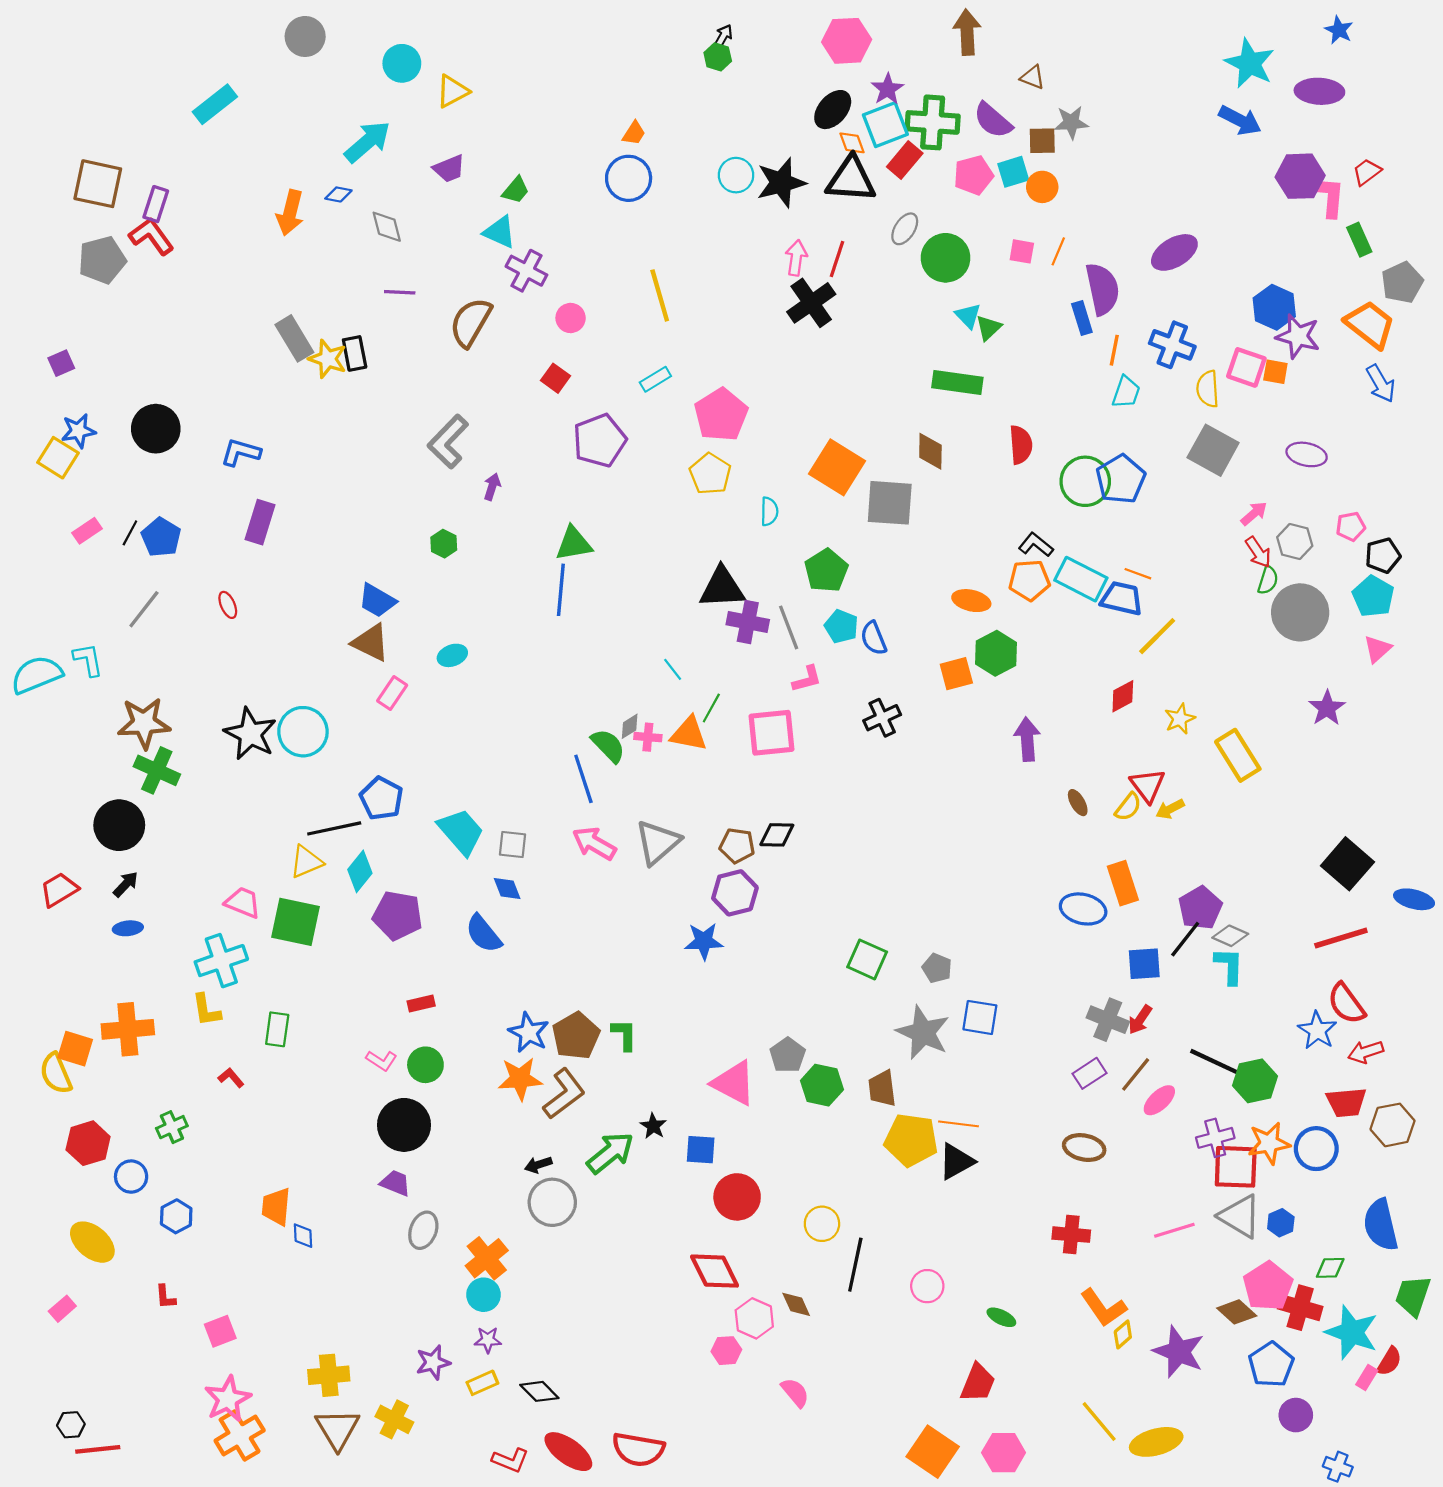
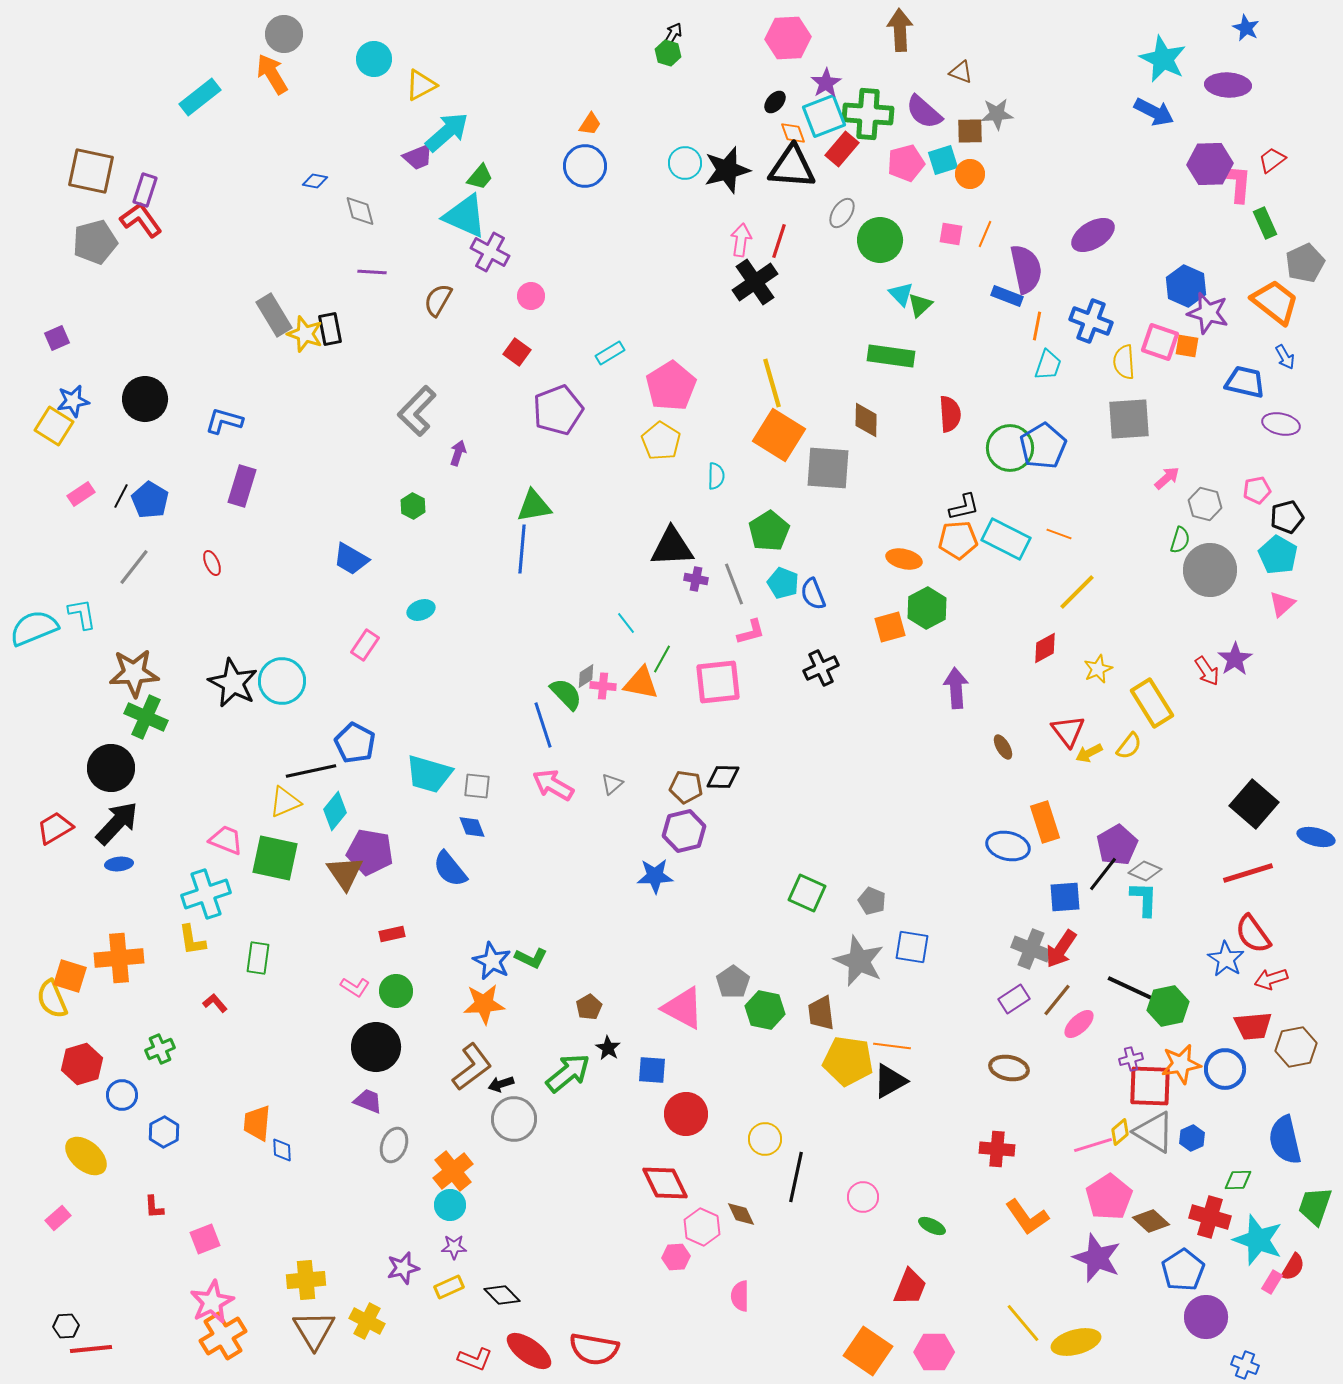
black ellipse: (833, 110) -> (775, 102), size x0.6
cyan arrow: (367, 142) -> (447, 132), moved
orange arrow: (290, 213) -> (272, 74), moved, turned 135
cyan triangle: (500, 232) -> (465, 216), size x1.4
yellow line: (660, 295) -> (772, 383), moved
blue rectangle: (1082, 318) -> (1007, 296), turned -52
brown semicircle: (471, 322) -> (438, 300), size x0.7
blue arrow: (1381, 384) -> (1285, 357), size x0.7
gray square: (1213, 450) -> (1129, 419), turned -33
purple ellipse: (1307, 454) -> (1281, 424), moved
black L-shape: (1036, 545) -> (964, 507), turned 128
red arrow: (1258, 552) -> (1207, 671), moved
blue trapezoid: (1122, 598) -> (1245, 382), moved
purple cross: (748, 622) -> (696, 579), size x0.6
brown triangle: (371, 642) -> (345, 873), moved, turned 30
yellow semicircle: (1128, 807) -> (1129, 746), moved
cyan trapezoid: (461, 832) -> (429, 774), turned 147
gray triangle: (658, 842) -> (612, 784), size x0.5
black arrow: (126, 884) -> (117, 823), size x1.8
red arrow: (1140, 1020) -> (1061, 949), size x1.4
green L-shape: (624, 1035) -> (531, 958), moved, turned 116
brown pentagon: (576, 1036) -> (589, 1007), moved, size x0.6
brown L-shape: (564, 1094) -> (472, 1067), moved
purple cross: (1215, 1138) -> (1131, 1059), size x0.7
pink pentagon: (1268, 1286) -> (1109, 1197), moved
yellow diamond: (1123, 1334) -> (1120, 1132), moved
pink semicircle: (795, 1392) -> (740, 1296), turned -140
purple circle: (1296, 1415) -> (1206, 1317), size x1.4

